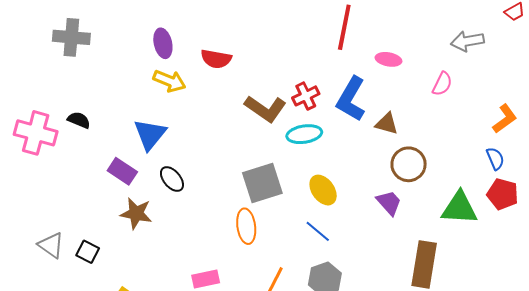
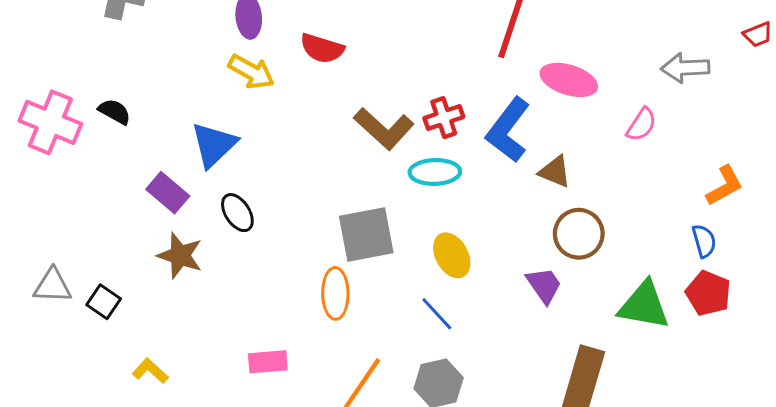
pink ellipse: (389, 59) -> (569, 80), size x1.5
gray triangle: (51, 245) -> (53, 286), turned -40

